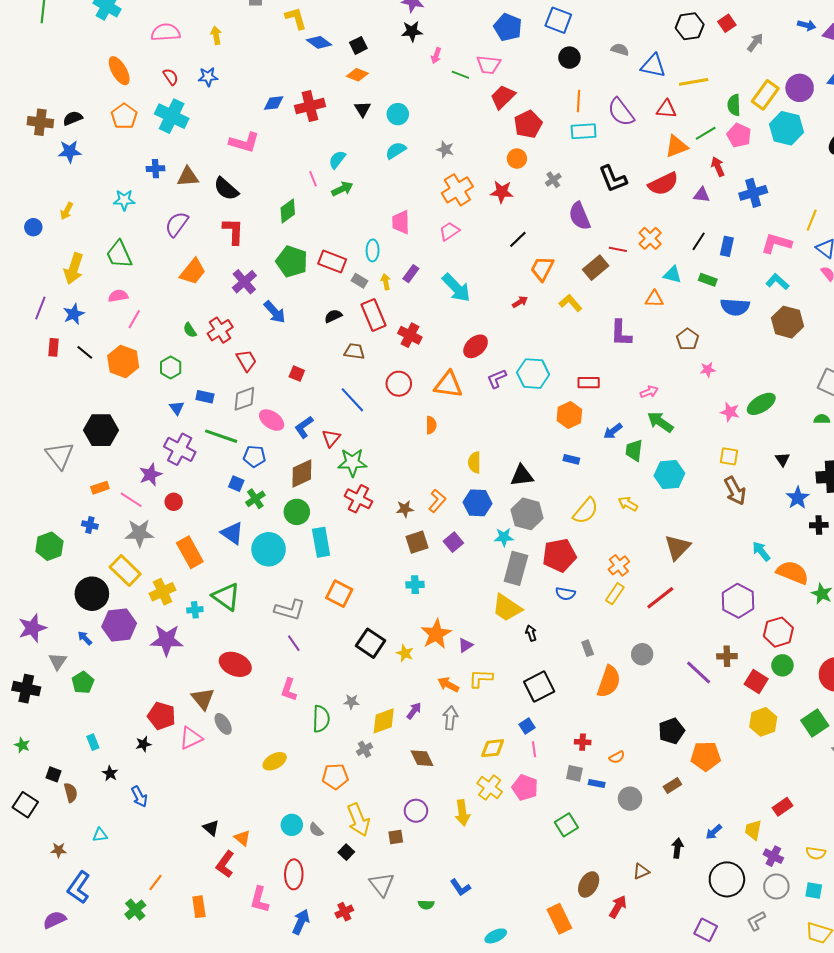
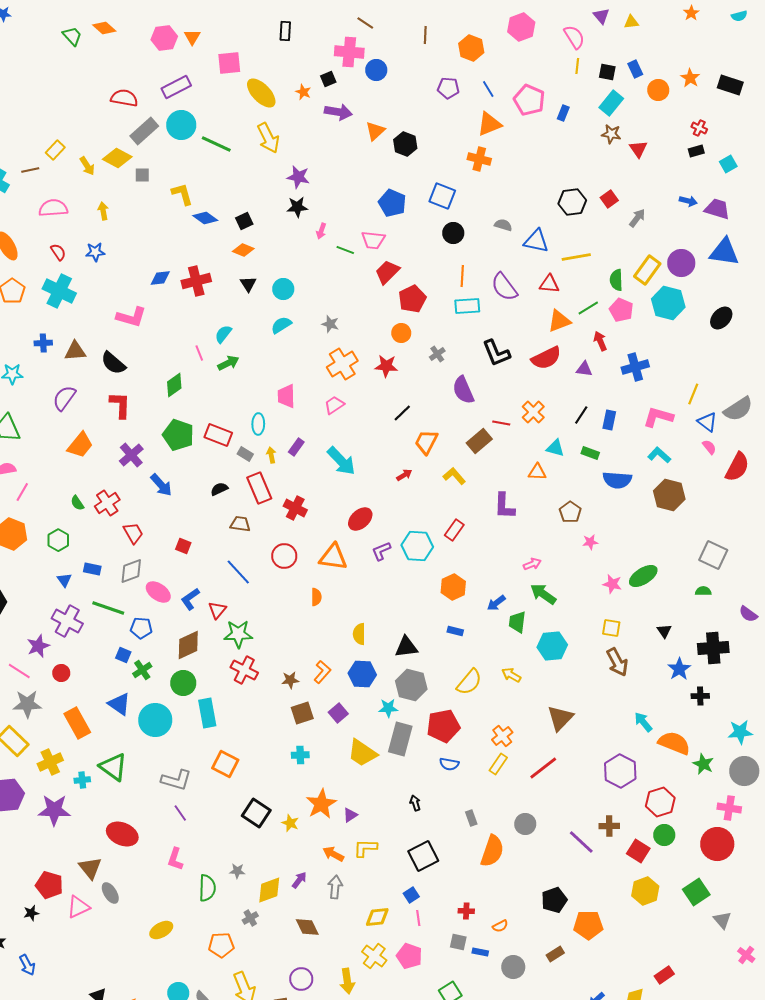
red rectangle: (589, 383) -> (454, 530), moved, turned -55
yellow trapezoid: (507, 608) -> (362, 753), moved

